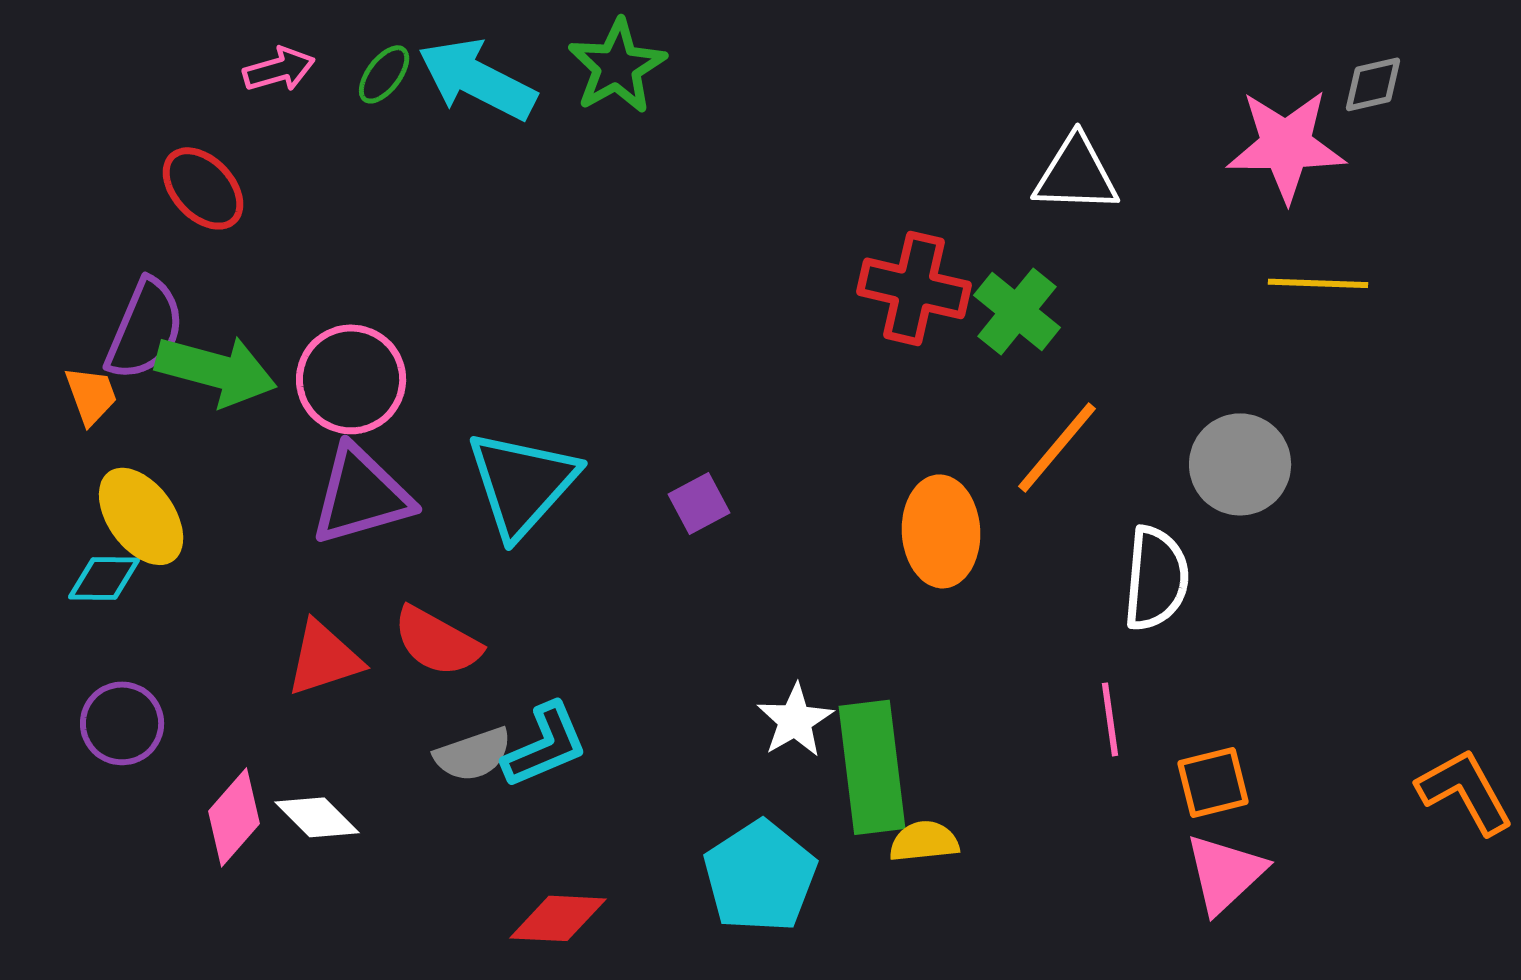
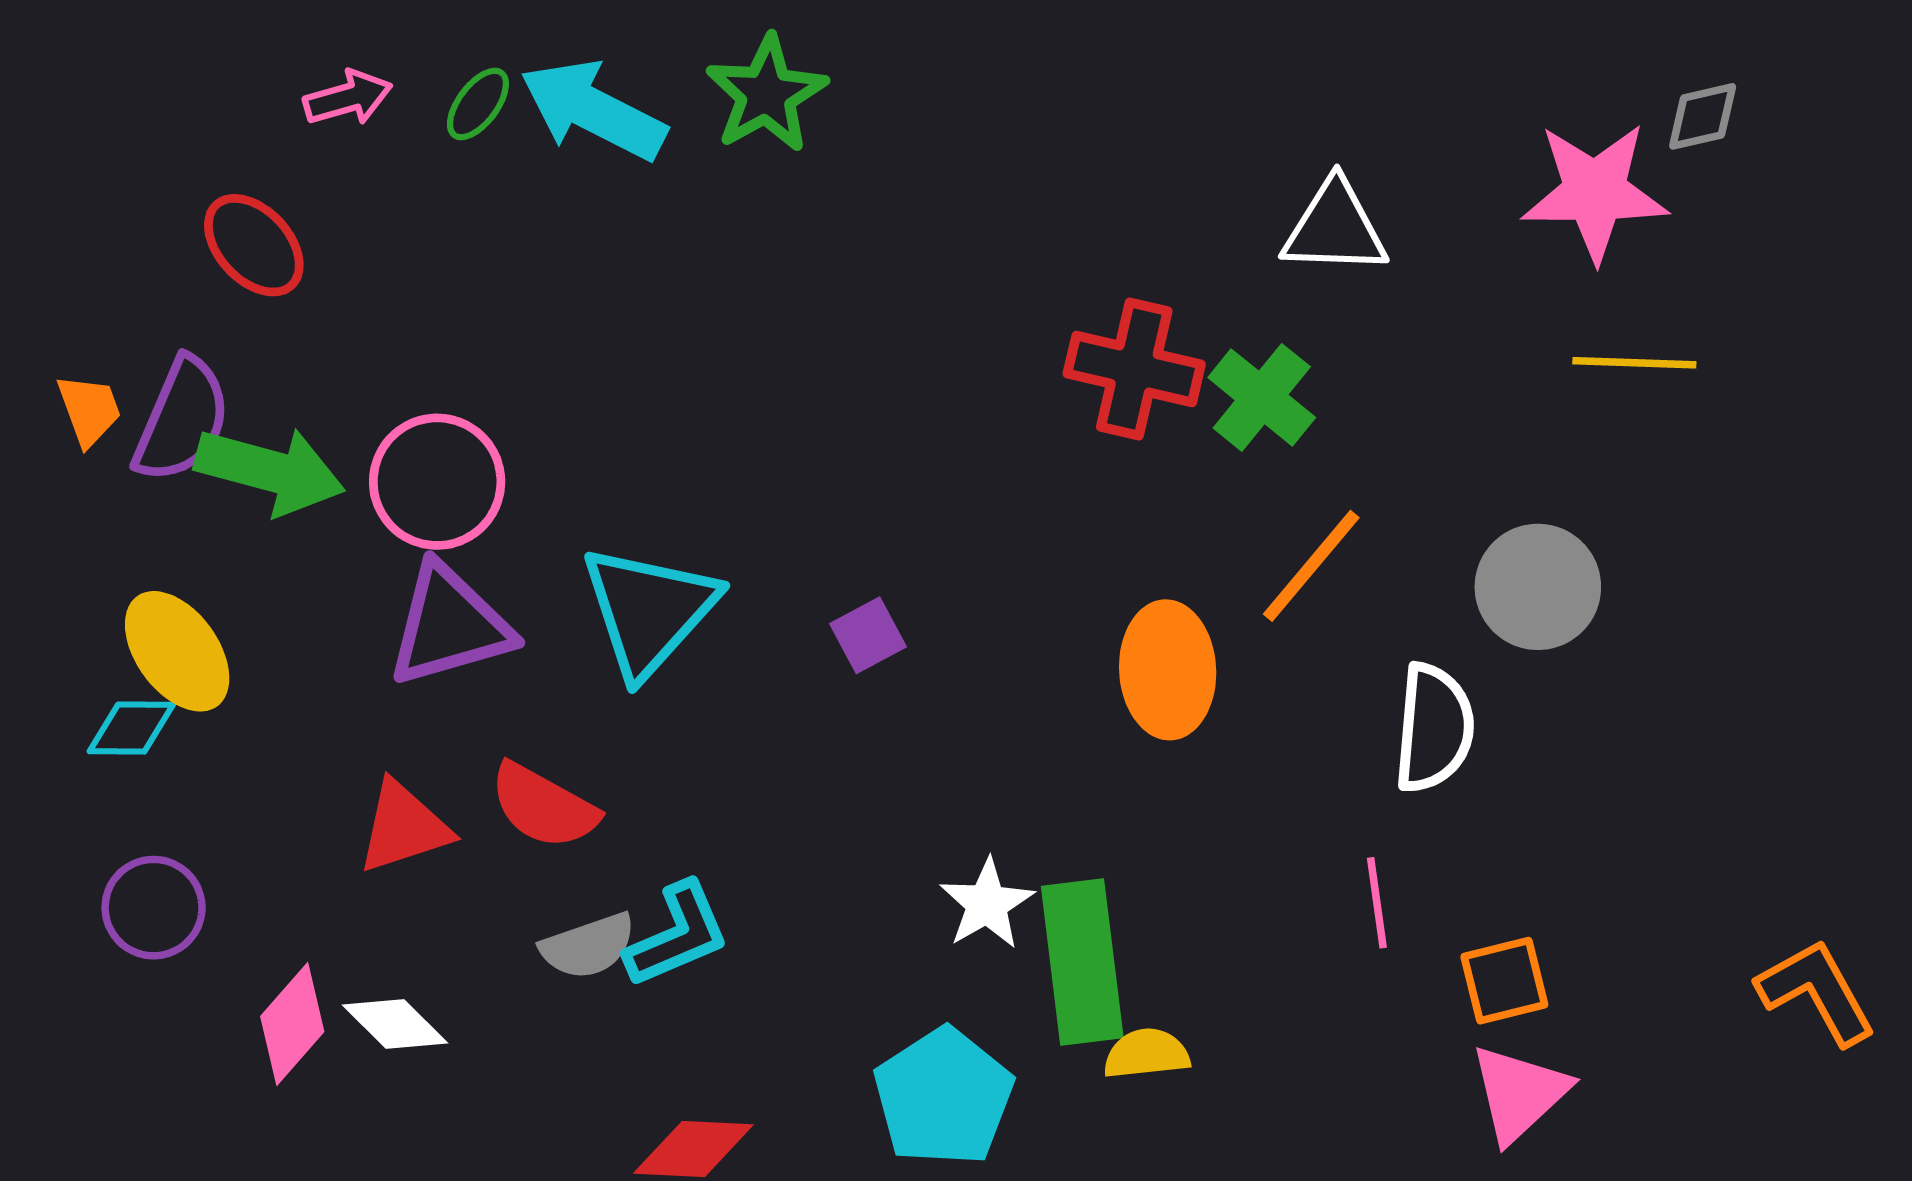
orange trapezoid: (91, 395) -> (89, 410), moved

